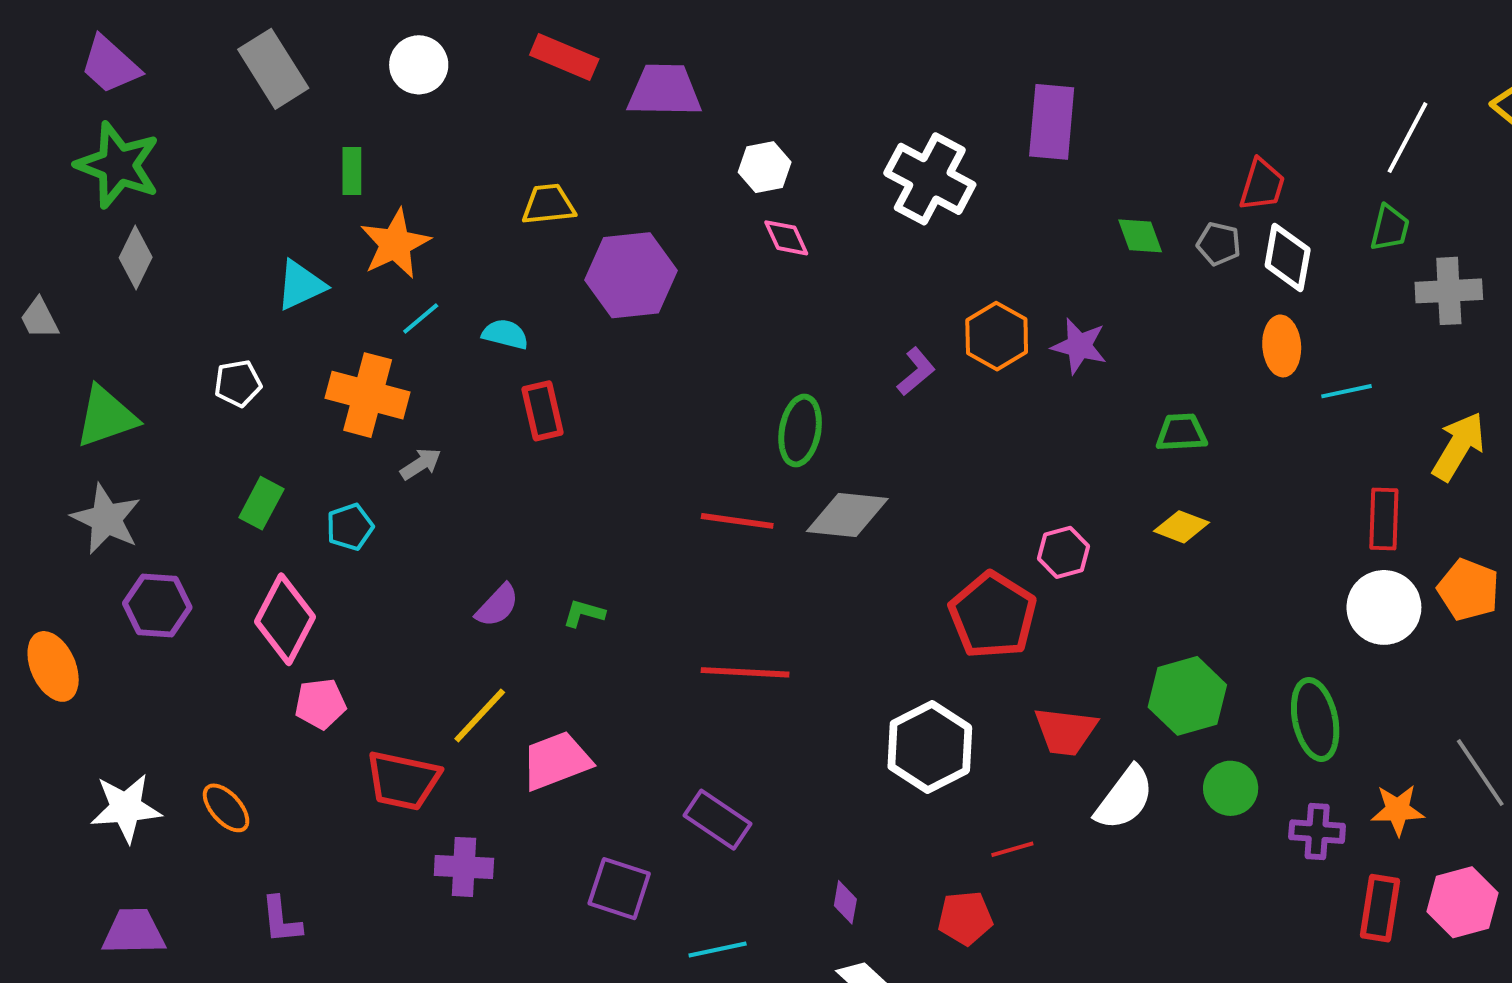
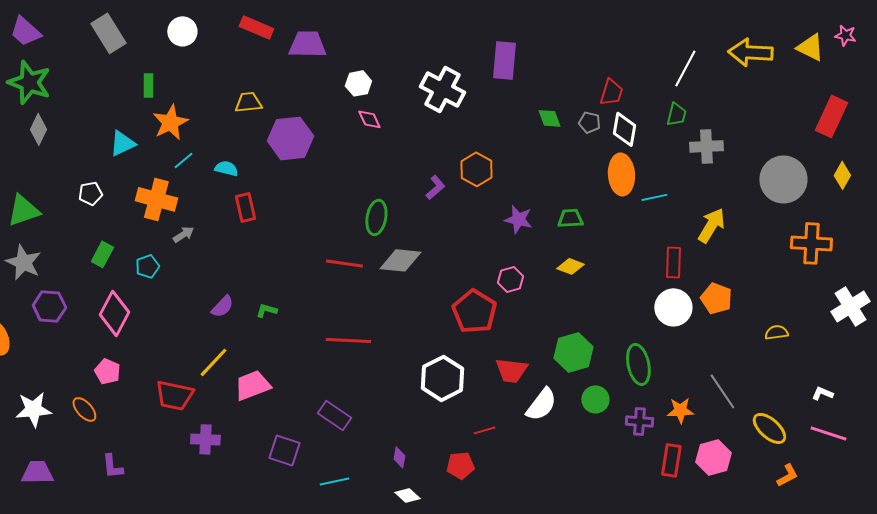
purple star: (1079, 346) -> (518, 219), moved
orange ellipse: (1282, 346) -> (621, 174), size x1.4
pink pentagon: (320, 704) -> (107, 371), moved, turned 30

